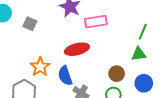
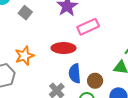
pink rectangle: (96, 22) -> (88, 27), turned -30
blue semicircle: (65, 76) -> (75, 73), moved

